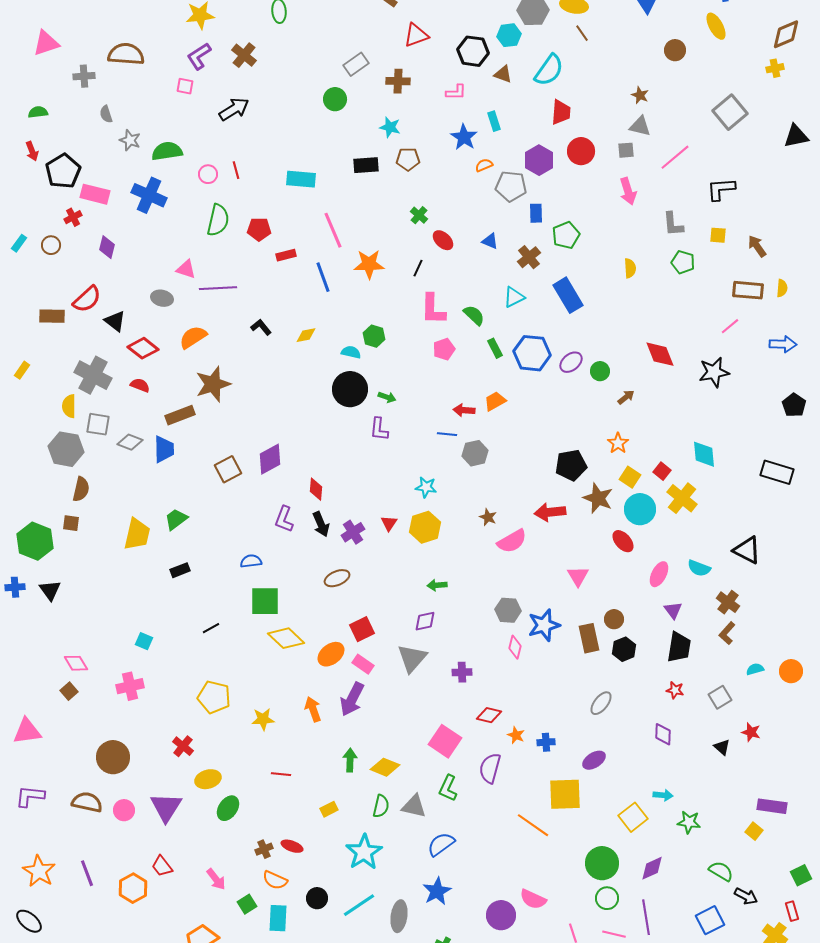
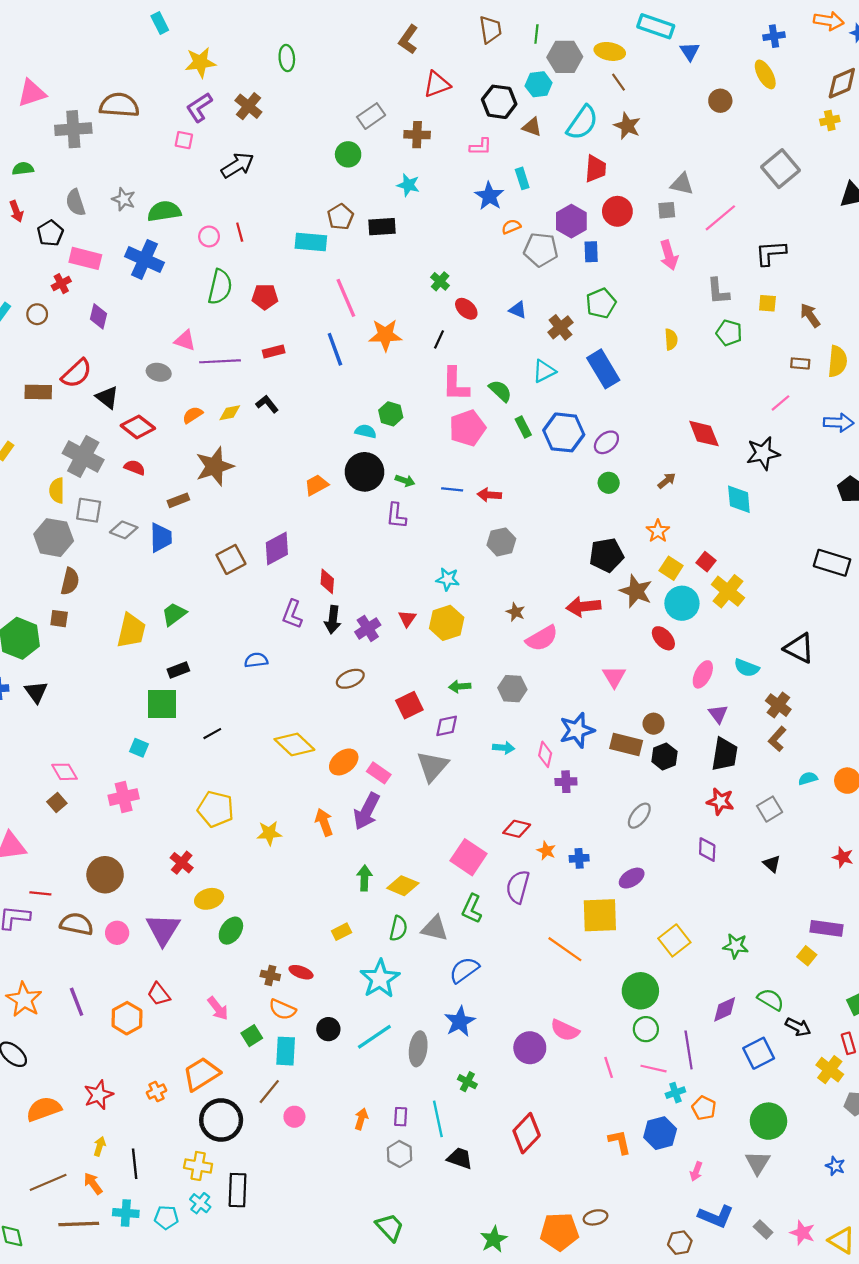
gray cross: (84, 76) -> (73, 129), size x1.5
brown star: (640, 95) -> (627, 126), moved, size x1.4
gray semicircle: (106, 114) -> (75, 203), moved, size x1.4
brown pentagon: (408, 159) -> (340, 217), moved, turned -30
black pentagon: (63, 171) -> (50, 233), size x0.7
blue rectangle: (536, 213) -> (591, 252), moved
red rectangle: (286, 255) -> (274, 351), moved
yellow semicircle: (782, 288) -> (837, 361), size x1.6
brown rectangle: (748, 290) -> (800, 363), size x0.6
yellow diamond: (306, 335) -> (230, 413), moved
orange semicircle: (193, 337) -> (193, 415), size x0.7
pink pentagon: (444, 349) -> (467, 428), size x1.5
green circle: (600, 371) -> (609, 483), moved
orange trapezoid: (495, 401) -> (316, 485), moved
brown rectangle: (180, 415) -> (178, 500), size x0.7
blue line: (447, 434) -> (452, 489), moved
cyan diamond: (704, 454) -> (739, 499), moved
black arrow: (321, 524) -> (333, 620), turned 30
green square: (265, 601) -> (162, 704), moved
gray hexagon: (508, 610) -> (512, 689), moved
red square: (362, 629) -> (409, 705), moved
brown rectangle: (589, 638) -> (626, 744), turned -64
purple cross: (462, 672) -> (566, 782), moved
red star: (675, 690) -> (720, 801), size x1.4
red star: (751, 732) -> (843, 857), moved
red line: (281, 774) -> (40, 893), moved
cyan arrow: (663, 795) -> (504, 748), moved
brown cross: (264, 849) -> (270, 975), turned 36
purple diamond: (652, 868) -> (725, 1009), moved

